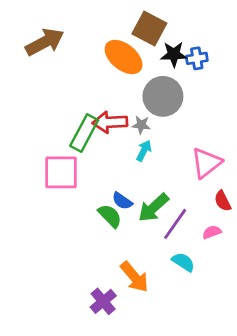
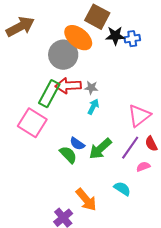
gray circle: (163, 96) -> (63, 55), moved
pink square: (61, 172) -> (32, 123), turned 32
purple line: (175, 224) -> (130, 148), moved

